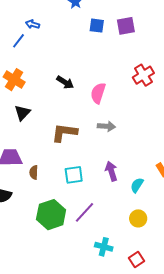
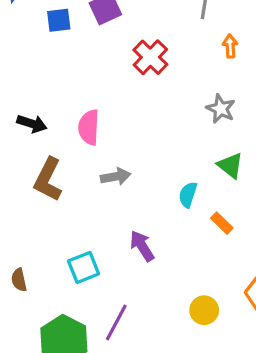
red cross: (143, 75) -> (150, 57), moved
brown L-shape: (64, 133) -> (48, 179), moved, turned -56
cyan semicircle: (137, 185) -> (188, 195), moved

